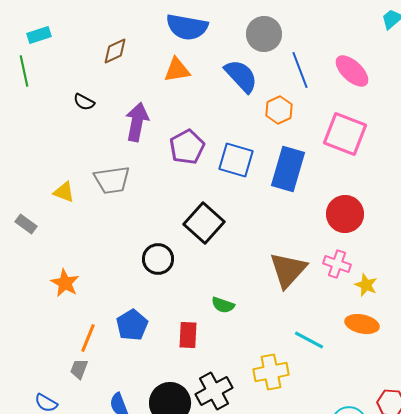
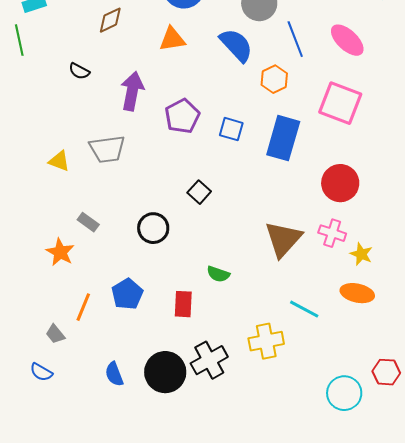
blue square: (236, 160) -> (231, 129), size x0.7
black square: (204, 223) -> (199, 192), size x0.6
gray rectangle: (26, 224) -> (88, 222), moved
gray trapezoid: (79, 369) -> (55, 334), moved, turned -60

